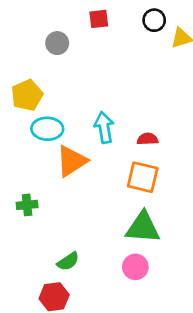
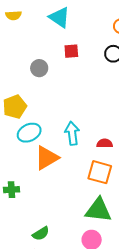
cyan ellipse: (47, 129) -> (29, 133), turned -30

